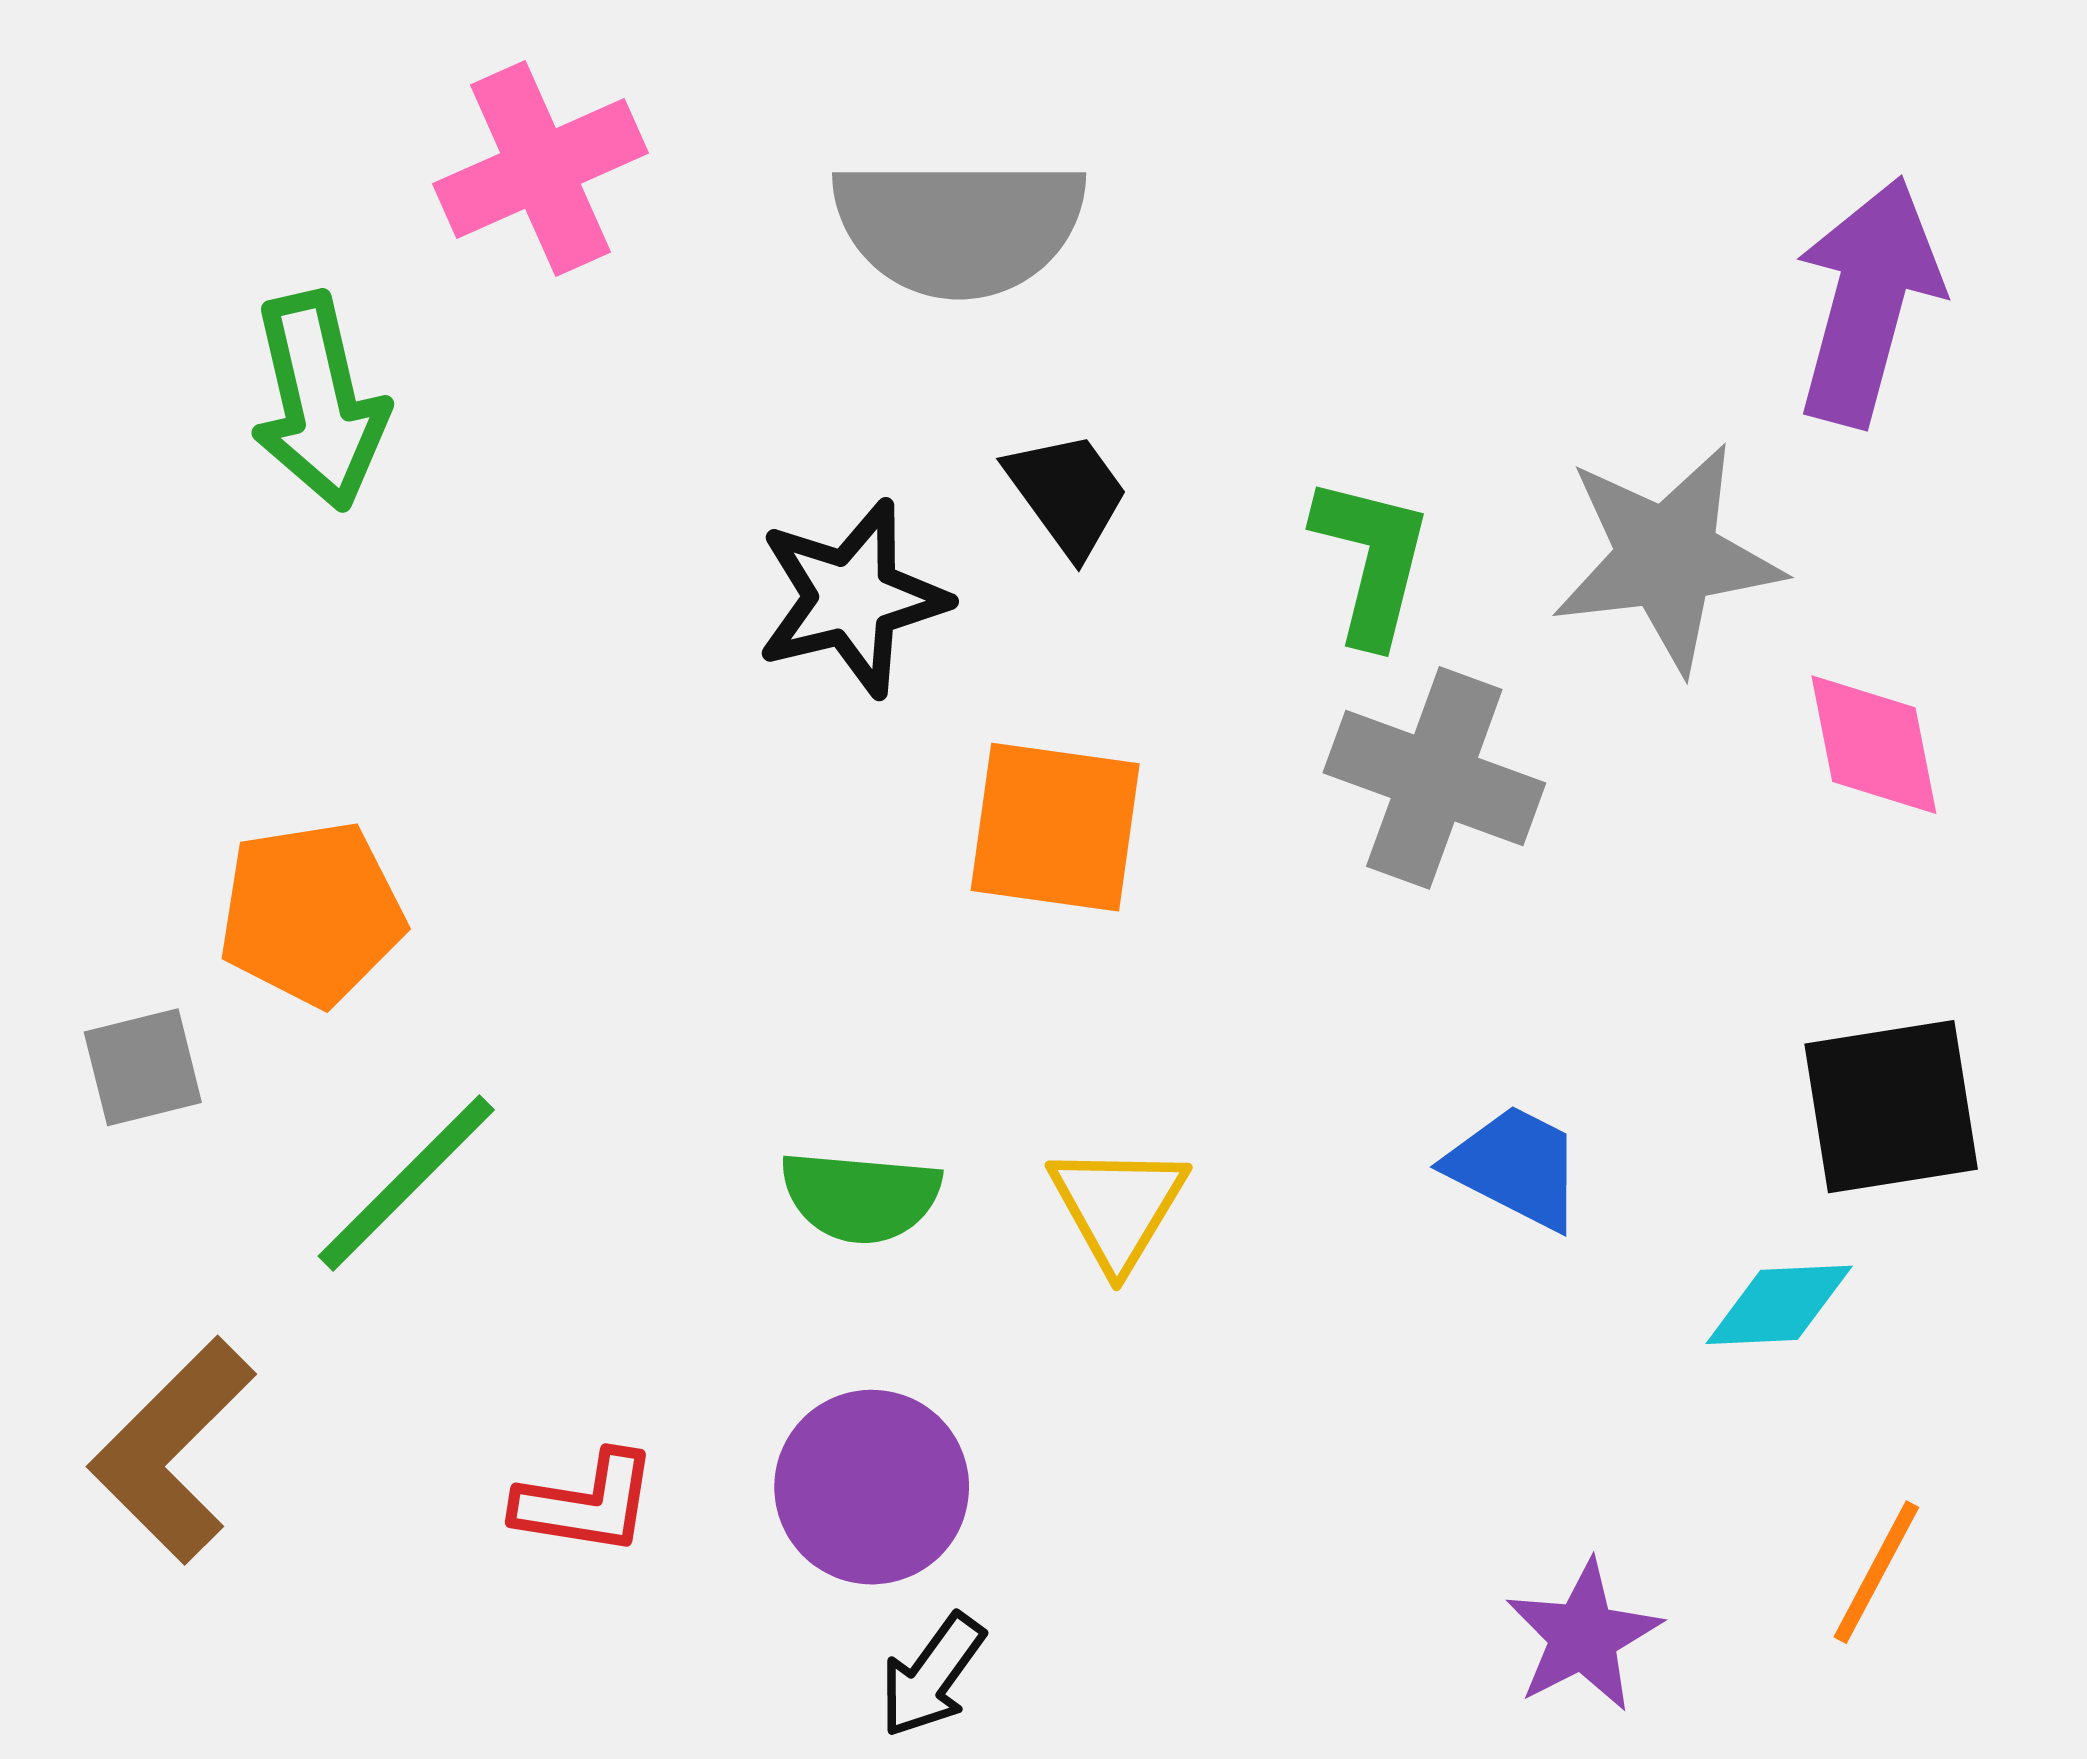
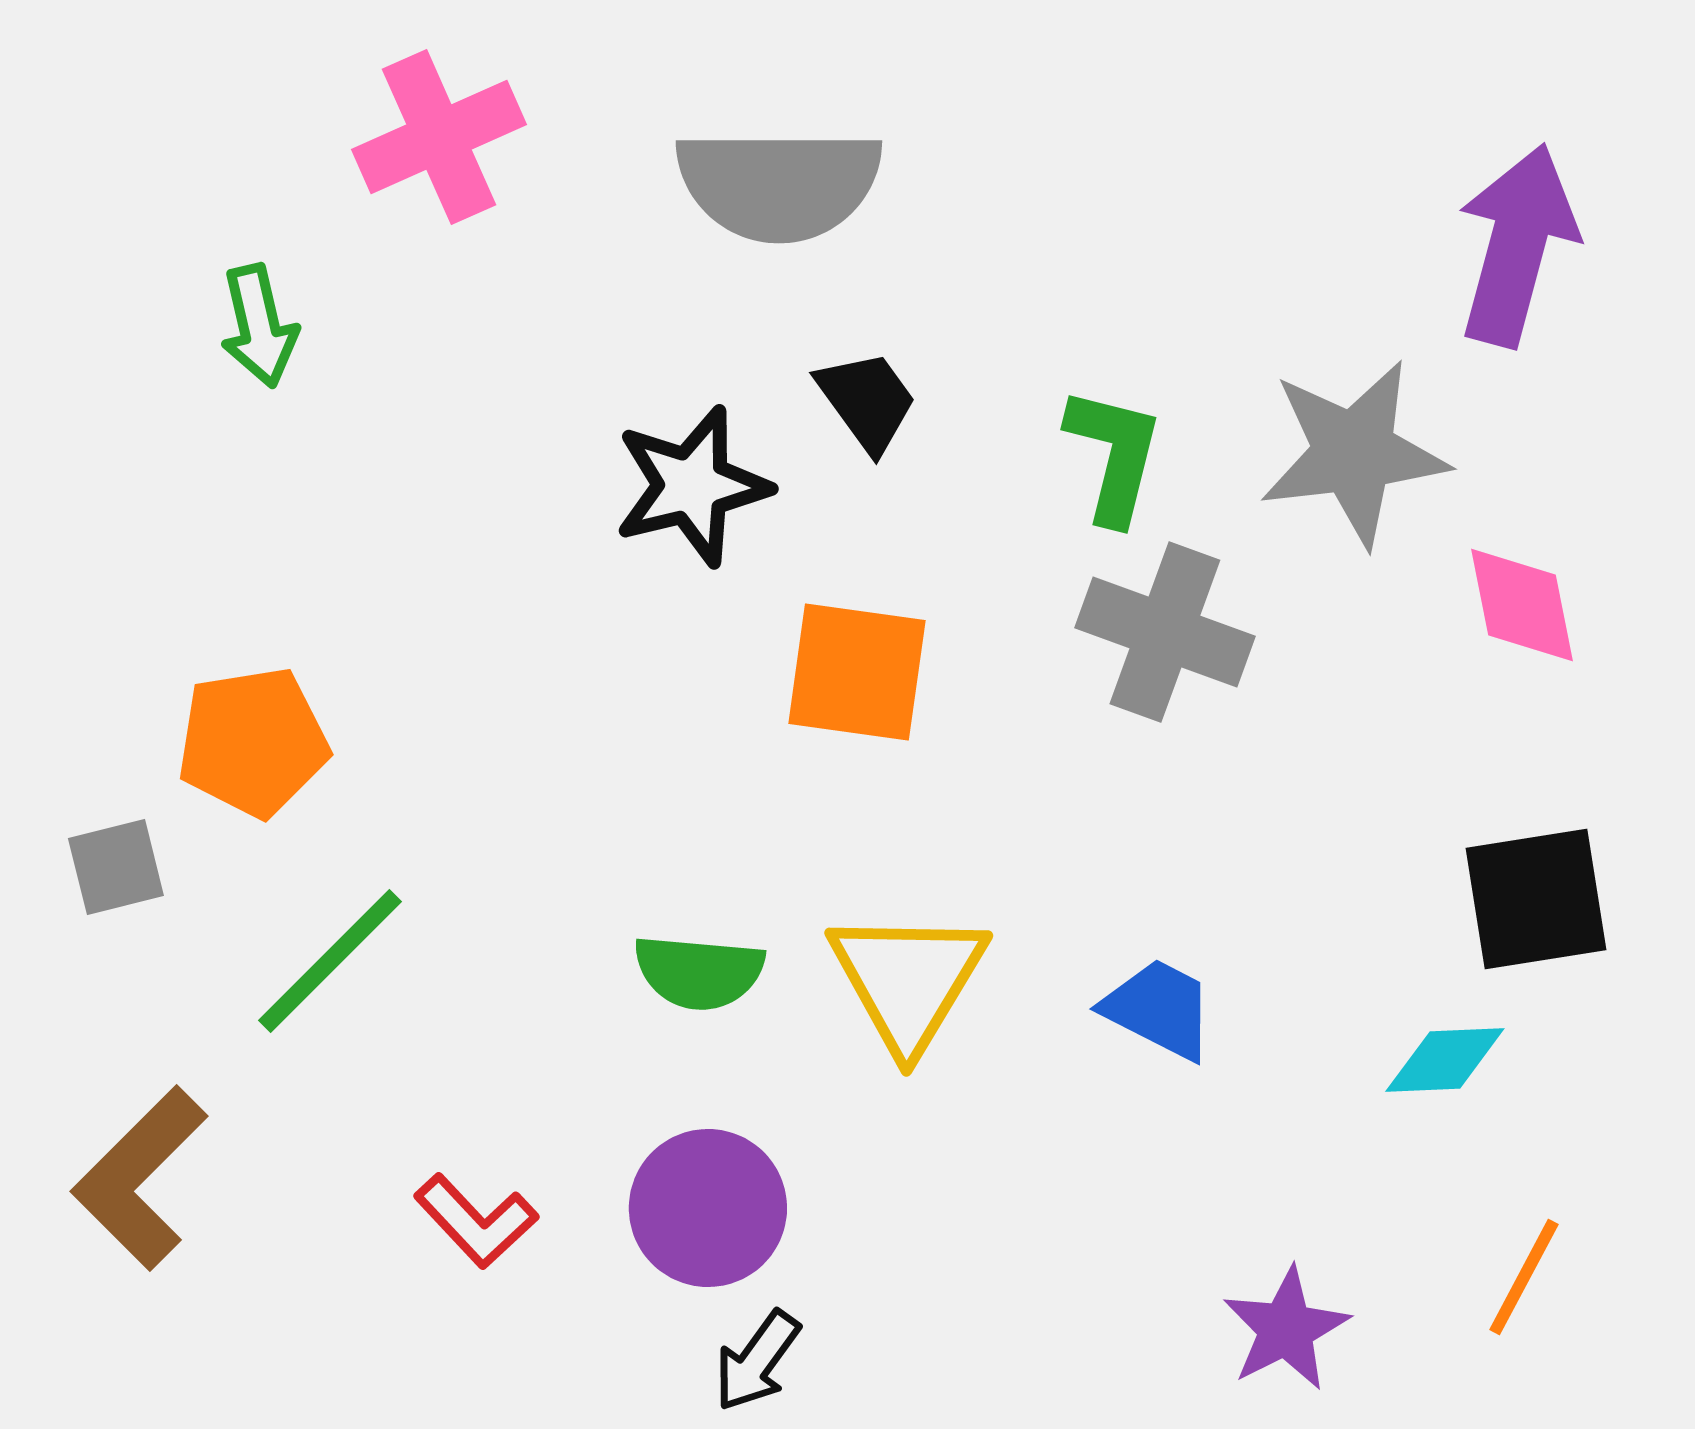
green arrow: (319, 401) -> (259, 326), size x0.7
blue trapezoid: (1516, 1167) -> (1159, 1009), moved
yellow triangle: (1118, 1206) -> (908, 980), size x1.4
red L-shape: (586, 1503) -> (476, 1221), turned 38

